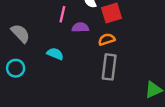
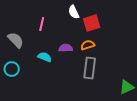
pink line: (62, 14) -> (42, 24), moved
purple semicircle: (80, 27) -> (66, 48), moved

